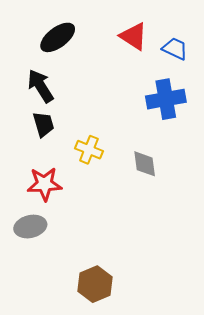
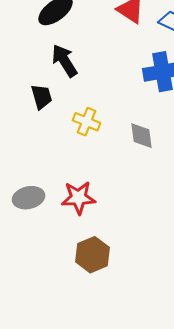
black arrow: (40, 86) -> (65, 61), moved
red star: (44, 184) -> (79, 198), moved

